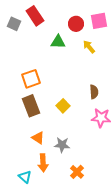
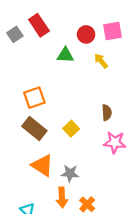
gray square: (14, 24) -> (15, 34), turned 32
brown rectangle: (31, 106) -> (34, 129), turned -30
orange triangle: (38, 138) -> (42, 165), size x1.5
orange arrow: (43, 163) -> (62, 197), moved

